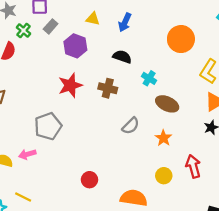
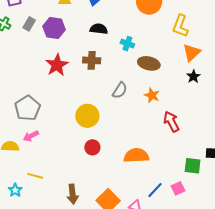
gray rectangle: (51, 26) -> (29, 24), moved
gray pentagon: (48, 126) -> (27, 108), moved
red arrow: (193, 166) -> (171, 122), moved
yellow circle: (164, 176) -> (87, 116), moved, size x1.5

